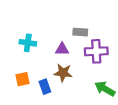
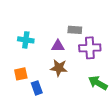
blue rectangle: (45, 87) -> (37, 88), moved

